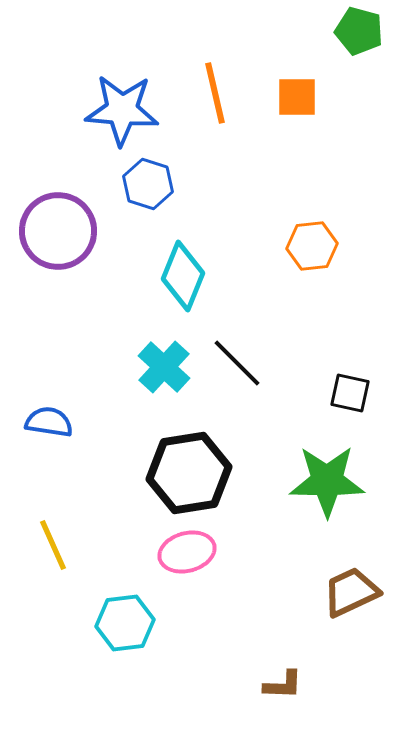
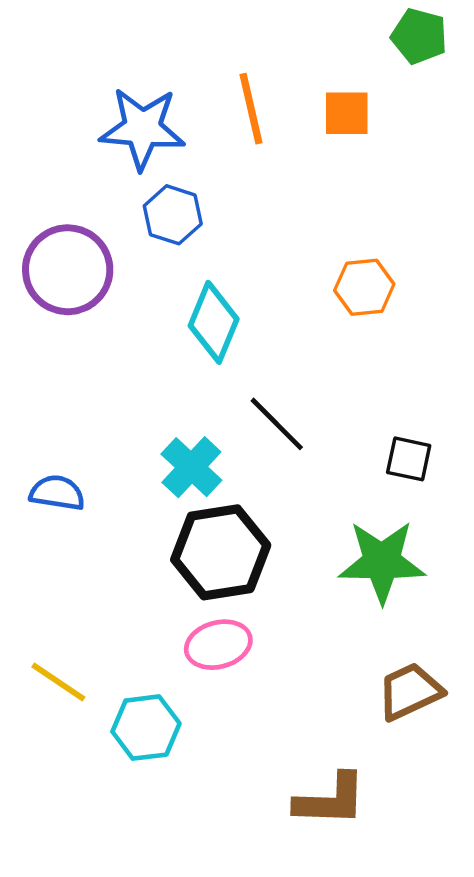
cyan cross: (164, 367) -> (191, 467), moved
yellow line: (53, 545) -> (58, 682), moved, turned -32
brown L-shape: (283, 685) -> (330, 800), size x1.6

